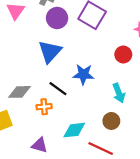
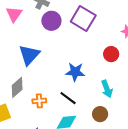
blue triangle: (50, 52) -> (29, 55), moved
black line: (58, 89) -> (68, 98), moved
gray diamond: (19, 92) -> (17, 87), turned -40

